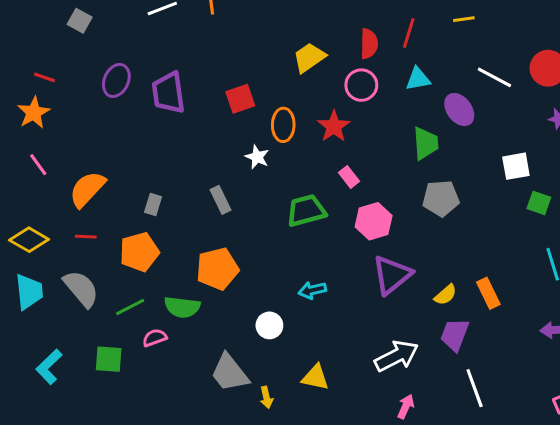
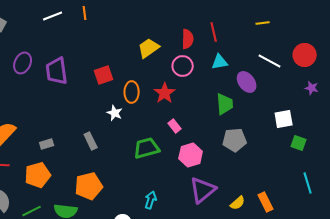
yellow line: (464, 19) -> (263, 23), moved
red line: (409, 33) -> (214, 32), turned -30
gray rectangle: (153, 204) -> (47, 144), turned 56
cyan arrow: (312, 290) -> (151, 200), turned 120

